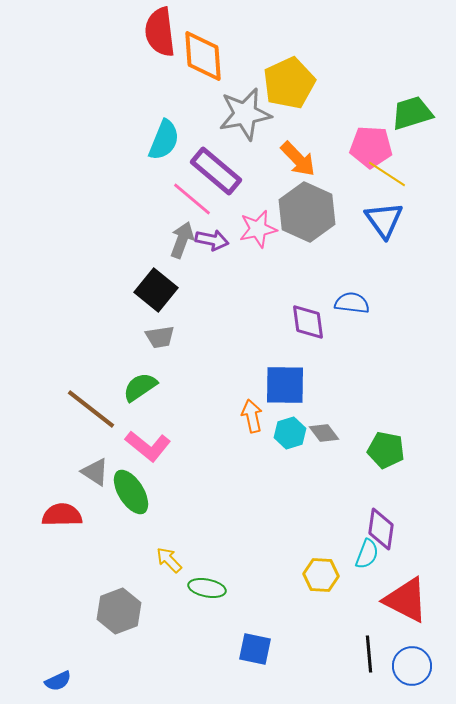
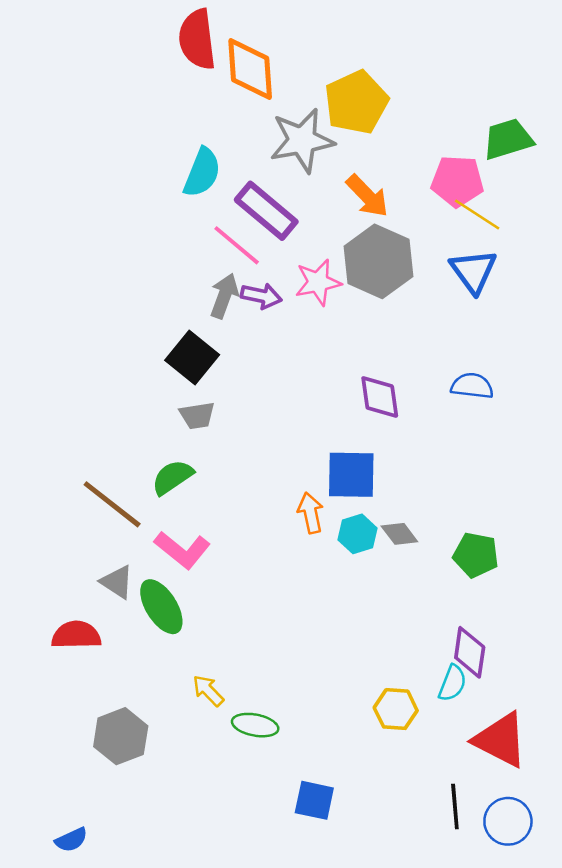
blue semicircle: (352, 303) -> (472, 386), moved
gray hexagon: (119, 611) -> (121, 736), moved

